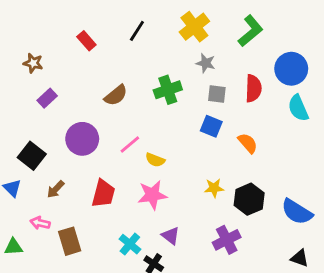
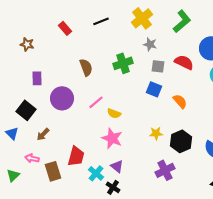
black line: (137, 31) -> (101, 21), turned 35
red semicircle: (253, 88) -> (184, 62), turned -66
brown semicircle: (116, 95) -> (86, 67), turned -72
purple rectangle: (47, 98) -> (37, 78), moved, turned -48
red trapezoid: (103, 194) -> (76, 156), moved
pink star: (152, 195) -> (112, 138), turned 30
purple triangle: (171, 236) -> (117, 166), moved
green triangle: (14, 247) -> (13, 175), turned -40

